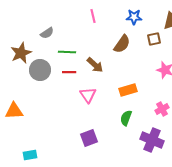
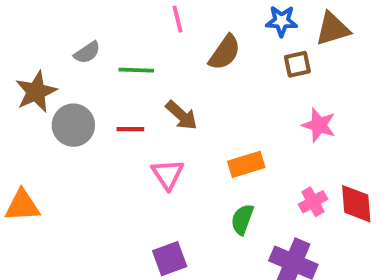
blue star: (134, 17) -> (282, 21), moved
brown semicircle: (122, 44) -> (225, 52), moved
green line: (67, 52) -> (136, 70), moved

